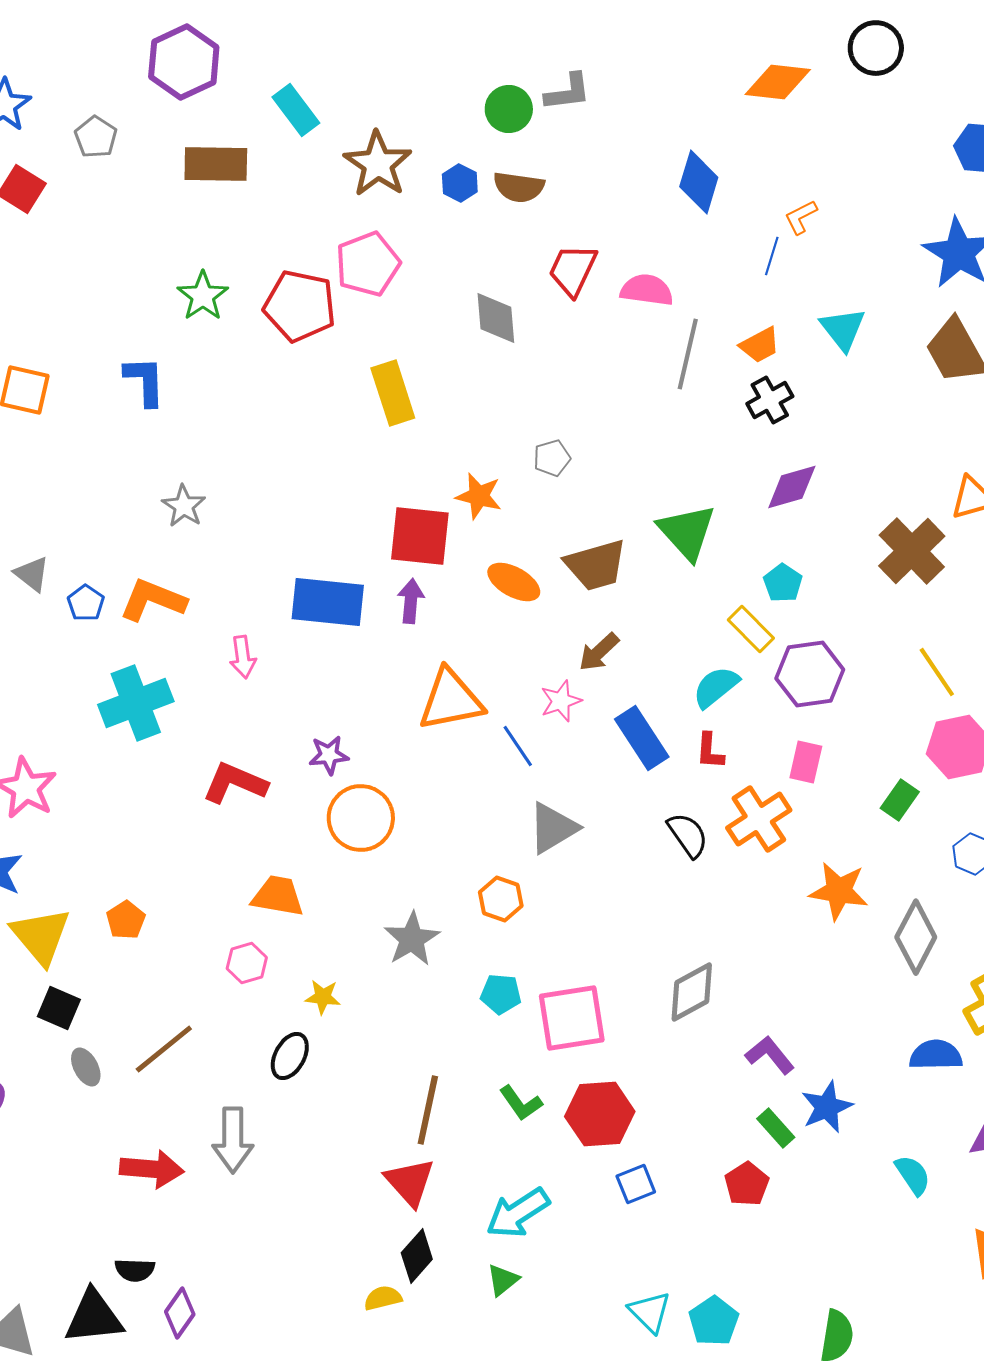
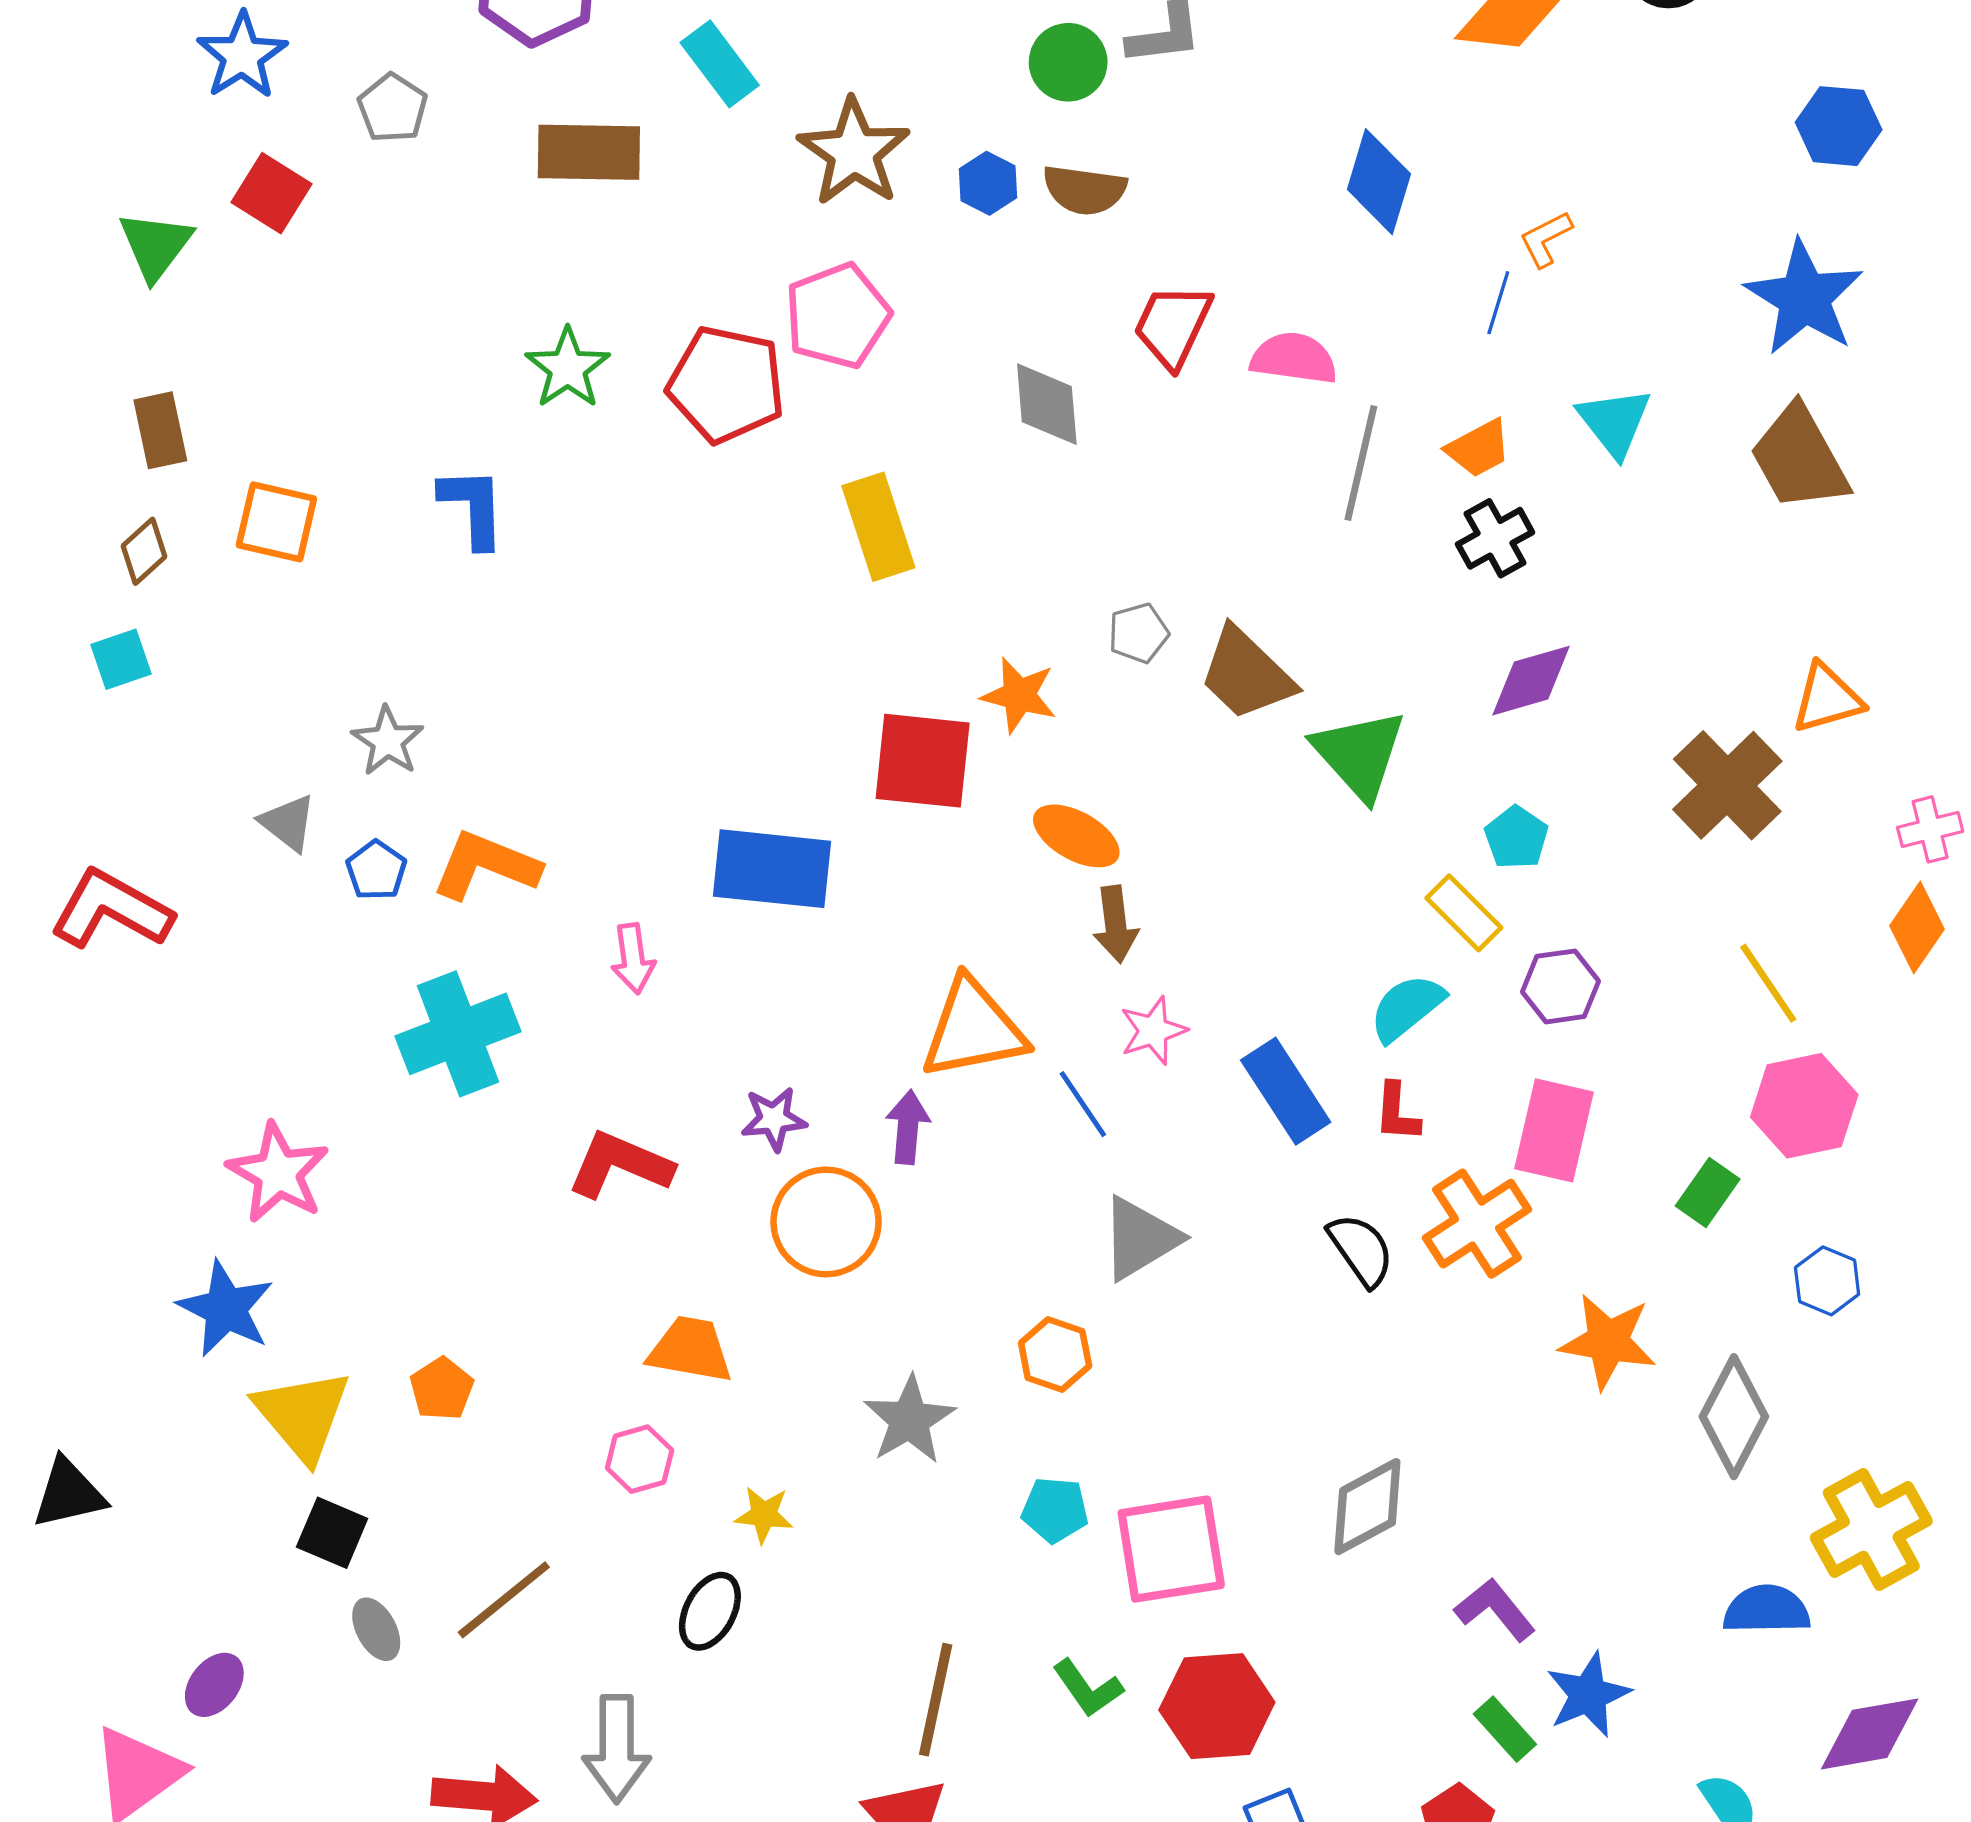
gray star: (184, 506) -> (388, 741), moved
brown trapezoid: (596, 565) -> (1246, 674), moved, turned 60
purple arrow: (411, 601) -> (908, 1127), moved
brown arrow: (599, 652) -> (1116, 924), moved, turned -54
purple hexagon: (810, 674) -> (1560, 986), size x0.7
pink rectangle: (806, 762) -> (1554, 1130), size x1.5

